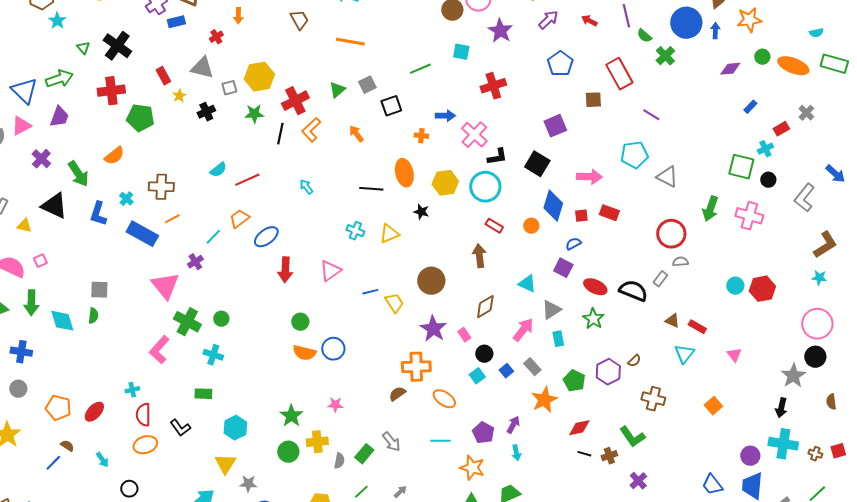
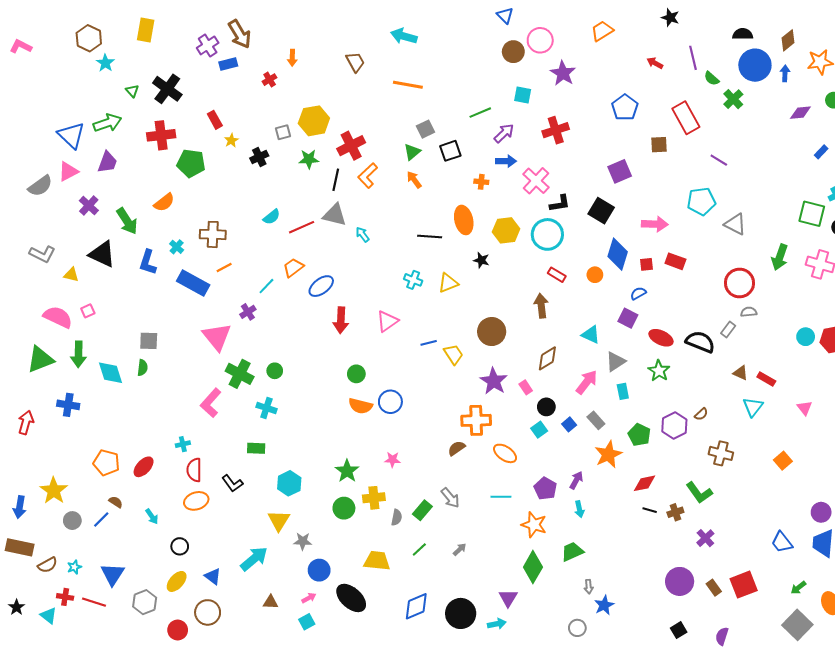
purple arrow: (548, 20) -> (504, 133), moved
gray triangle: (202, 68) -> (335, 215), moved
green triangle: (337, 90) -> (412, 152), moved
gray circle: (18, 389) -> (72, 521), moved

